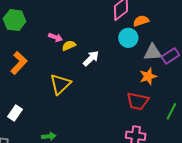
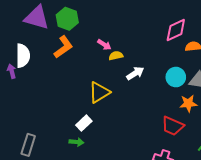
cyan circle: (128, 38) -> (176, 77), moved
orange L-shape: (19, 63) -> (63, 47), moved
white rectangle: (15, 113) -> (84, 123), moved

